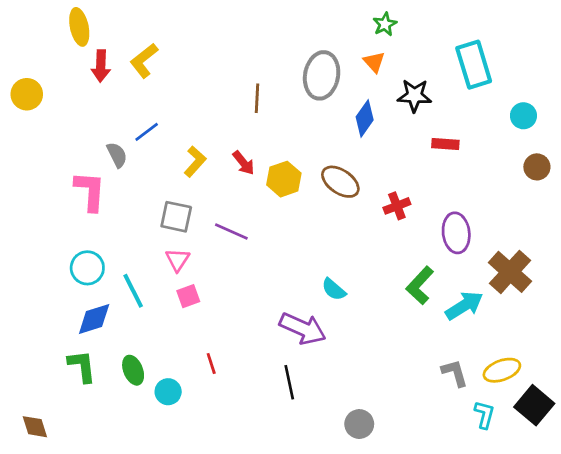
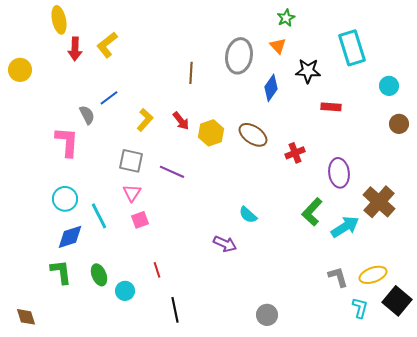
purple arrow: (303, 328) -> (225, 244), size x0.7
black line: (289, 382) -> (175, 310), moved

